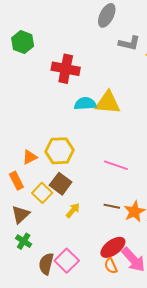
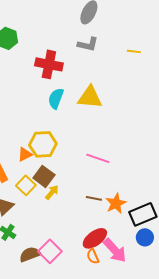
gray L-shape: (129, 43) -> (88, 44), moved
cyan semicircle: (85, 104) -> (56, 98), moved, turned -65
orange triangle: (30, 157) -> (25, 154), moved
yellow arrow: (73, 210) -> (52, 192), moved
brown semicircle: (46, 264) -> (30, 254), turned 55

